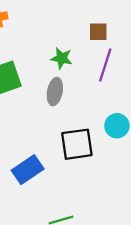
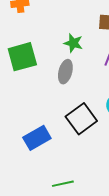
black square: (77, 144) -> (81, 119), turned -32

